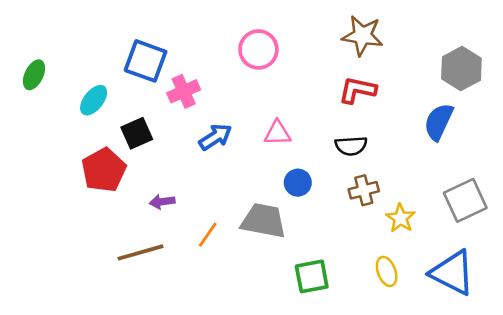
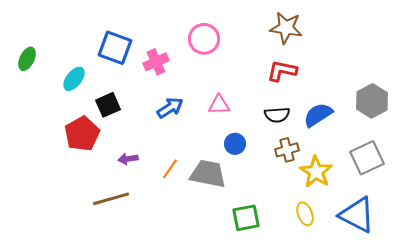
gray hexagon: (461, 68) -> (372, 101), moved
pink cross: (184, 91) -> (156, 62), moved
blue semicircle: (439, 122) -> (318, 115), moved, turned 32
yellow star: (401, 218) -> (316, 172), size x1.4
orange line: (208, 235) -> (170, 169), moved

